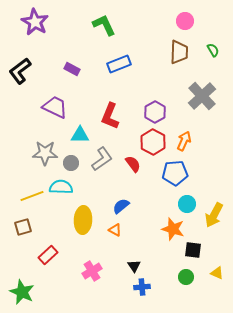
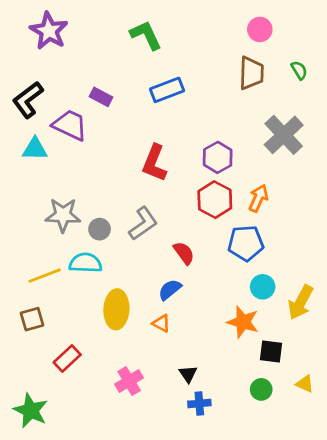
purple trapezoid: (55, 107) -> (70, 125), moved
cyan triangle: (80, 135) -> (35, 149), moved
red semicircle: (133, 164) -> (184, 253), moved

